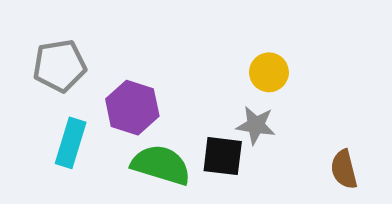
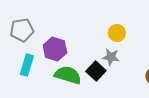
black square: (223, 156) -> (96, 71), turned 36

